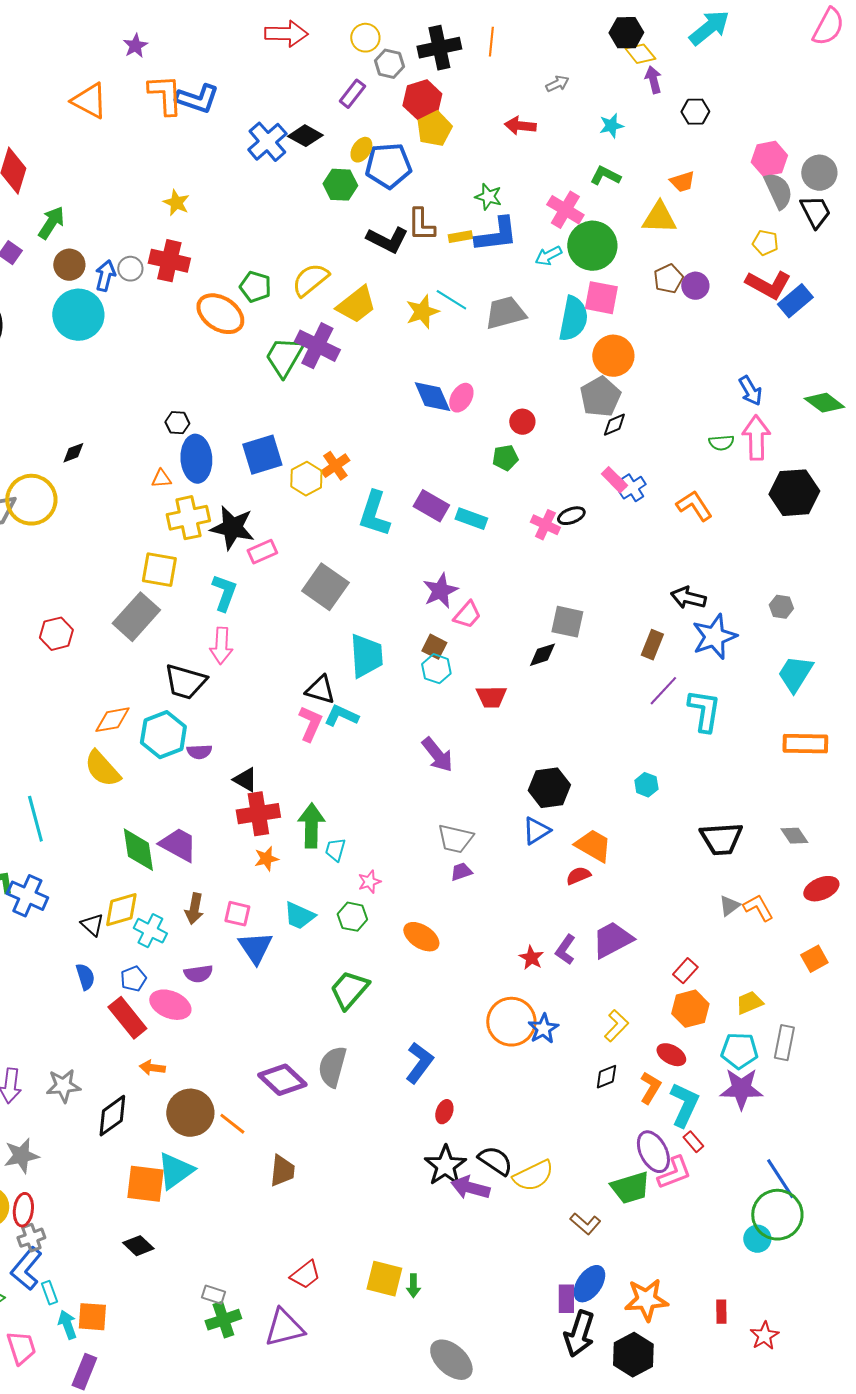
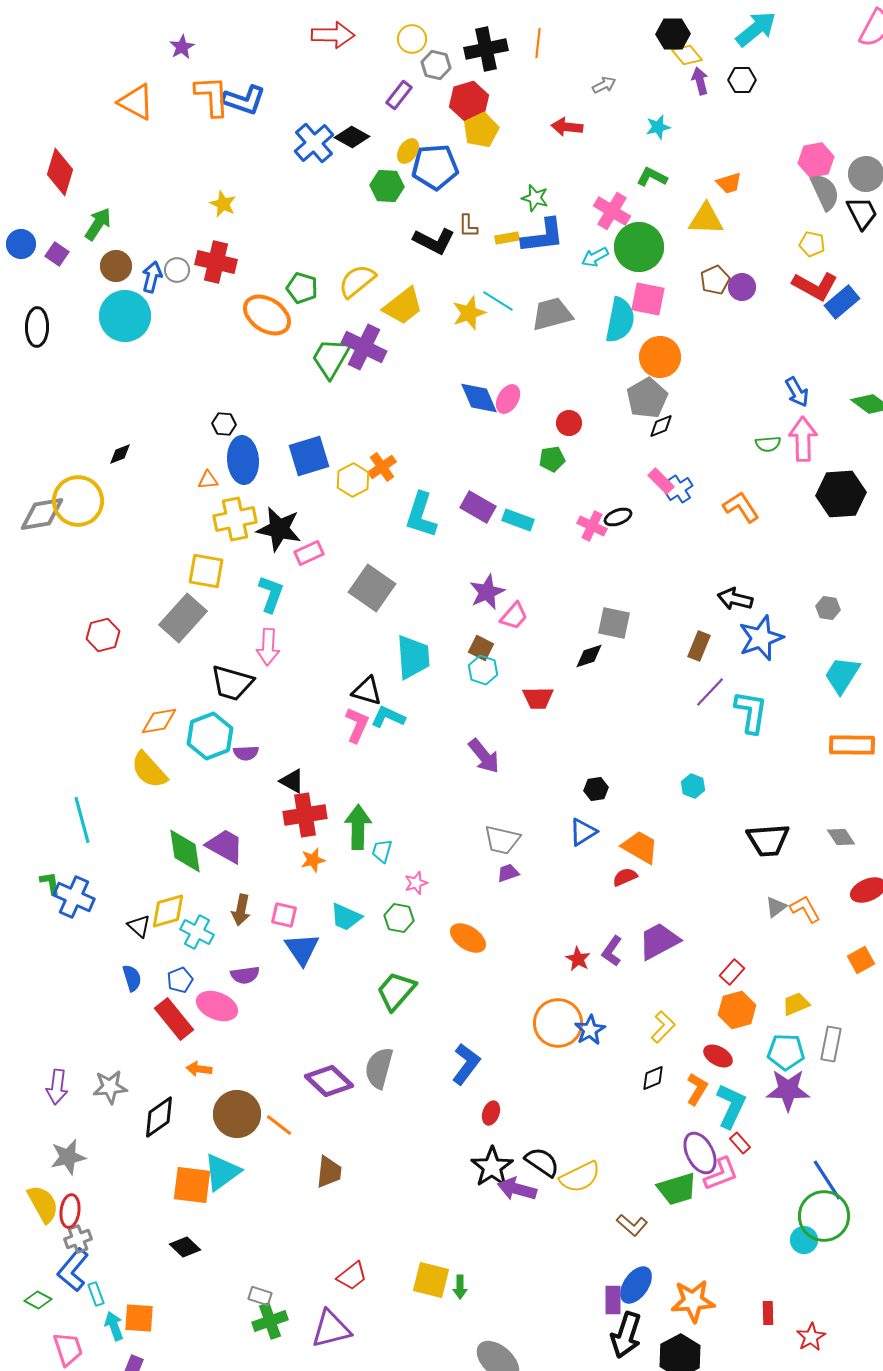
black hexagon: (695, 112) -> (742, 80), moved
brown L-shape: (421, 225) -> (468, 226), size x0.7
black hexagon: (549, 788) -> (596, 789), size x0.6

